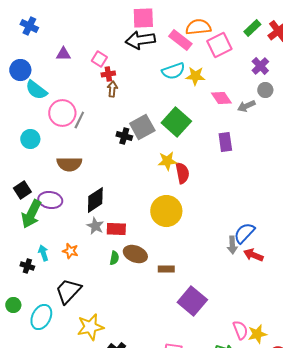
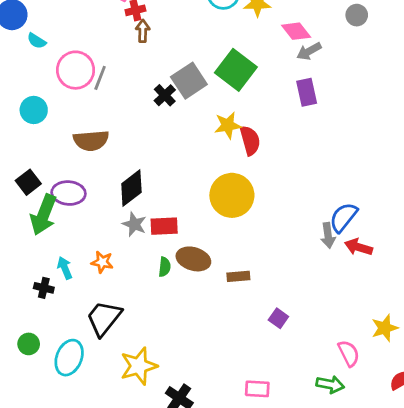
cyan semicircle: (36, 90) -> (37, 41), size x0.6
gray arrow: (246, 106) -> (309, 51), moved
black cross: (124, 136) -> (165, 95), turned 35
purple square: (192, 301) -> (278, 318), size x0.5
yellow star: (257, 334) -> (385, 328), moved

